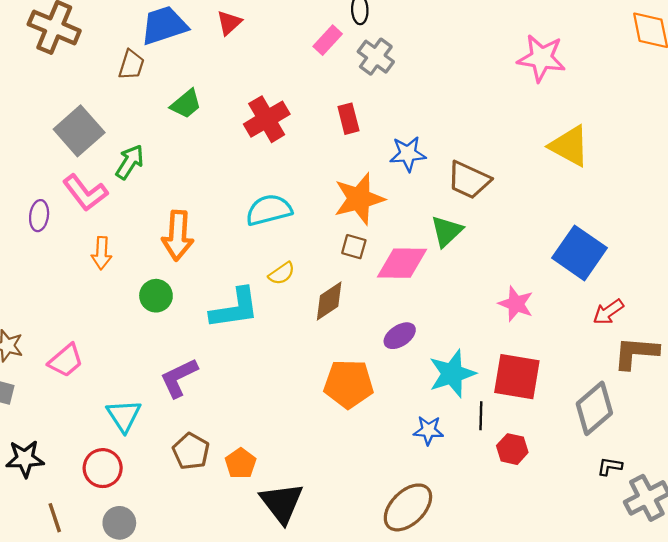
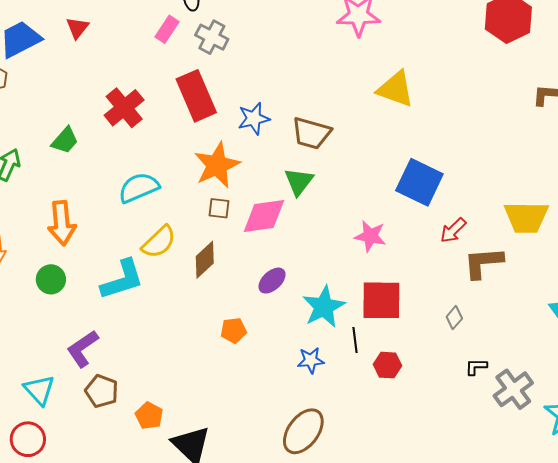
green trapezoid: (186, 104) -> (65, 140), moved
red rectangle: (348, 119) -> (196, 96), size x1.8
yellow semicircle: (282, 273) -> (159, 242), size x1.5
orange pentagon: (349, 384) -> (234, 330), size x0.6
gray diamond: (594, 408) -> (454, 318), size x0.5
brown pentagon: (191, 451) -> (102, 391), moved

